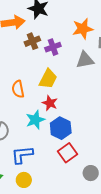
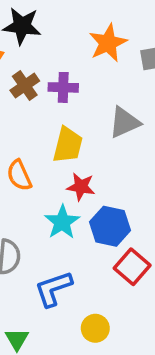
purple cross: (53, 47) -> (63, 87), turned 35
gray triangle: (85, 60) -> (124, 122), moved
yellow circle: (24, 180) -> (95, 328), moved

